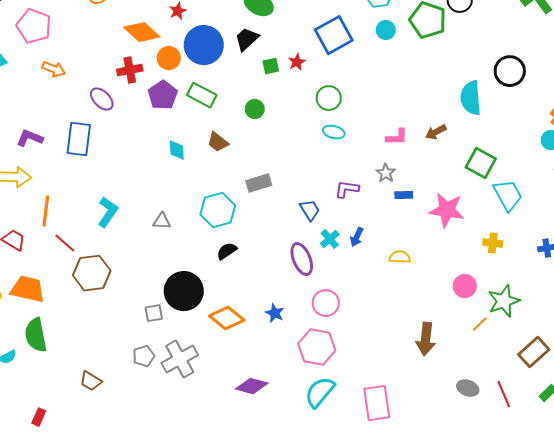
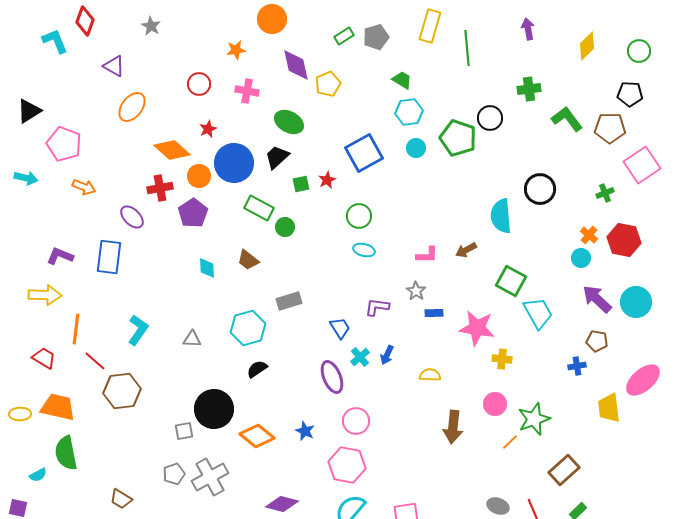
green rectangle: (202, 95) -> (259, 208), moved
yellow cross: (493, 243) -> (502, 359), moved
brown arrow: (426, 339) -> (453, 427), moved

